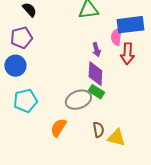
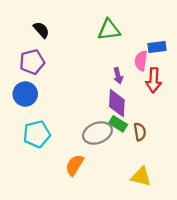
blue rectangle: (130, 25) -> (157, 47), size x0.6
brown semicircle: (98, 130) -> (140, 132), moved

